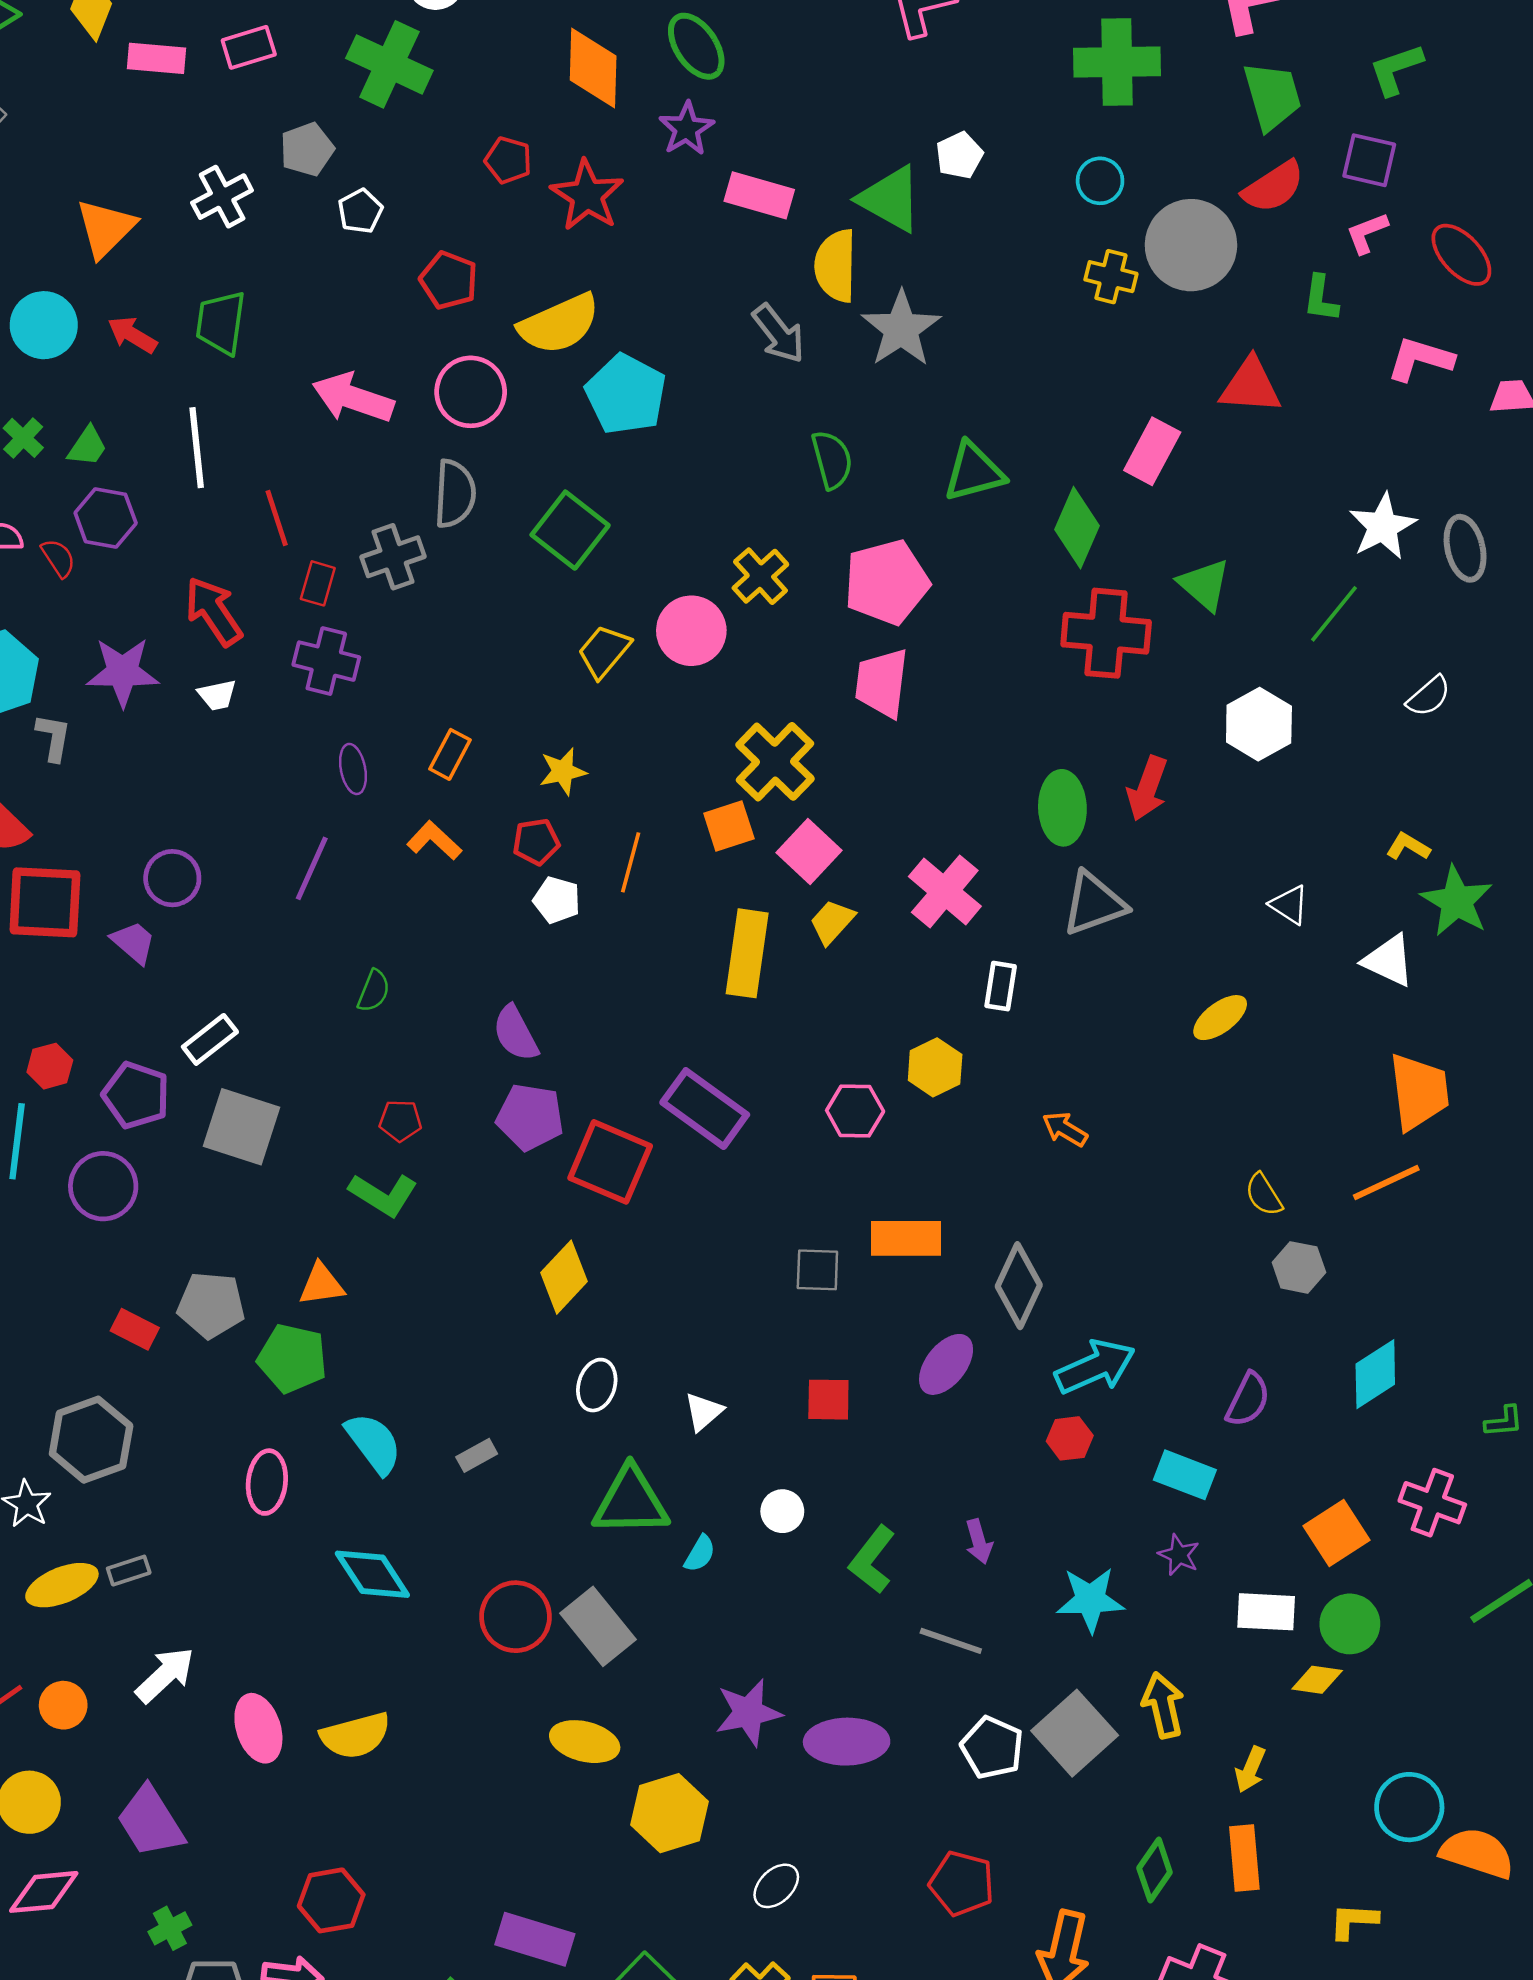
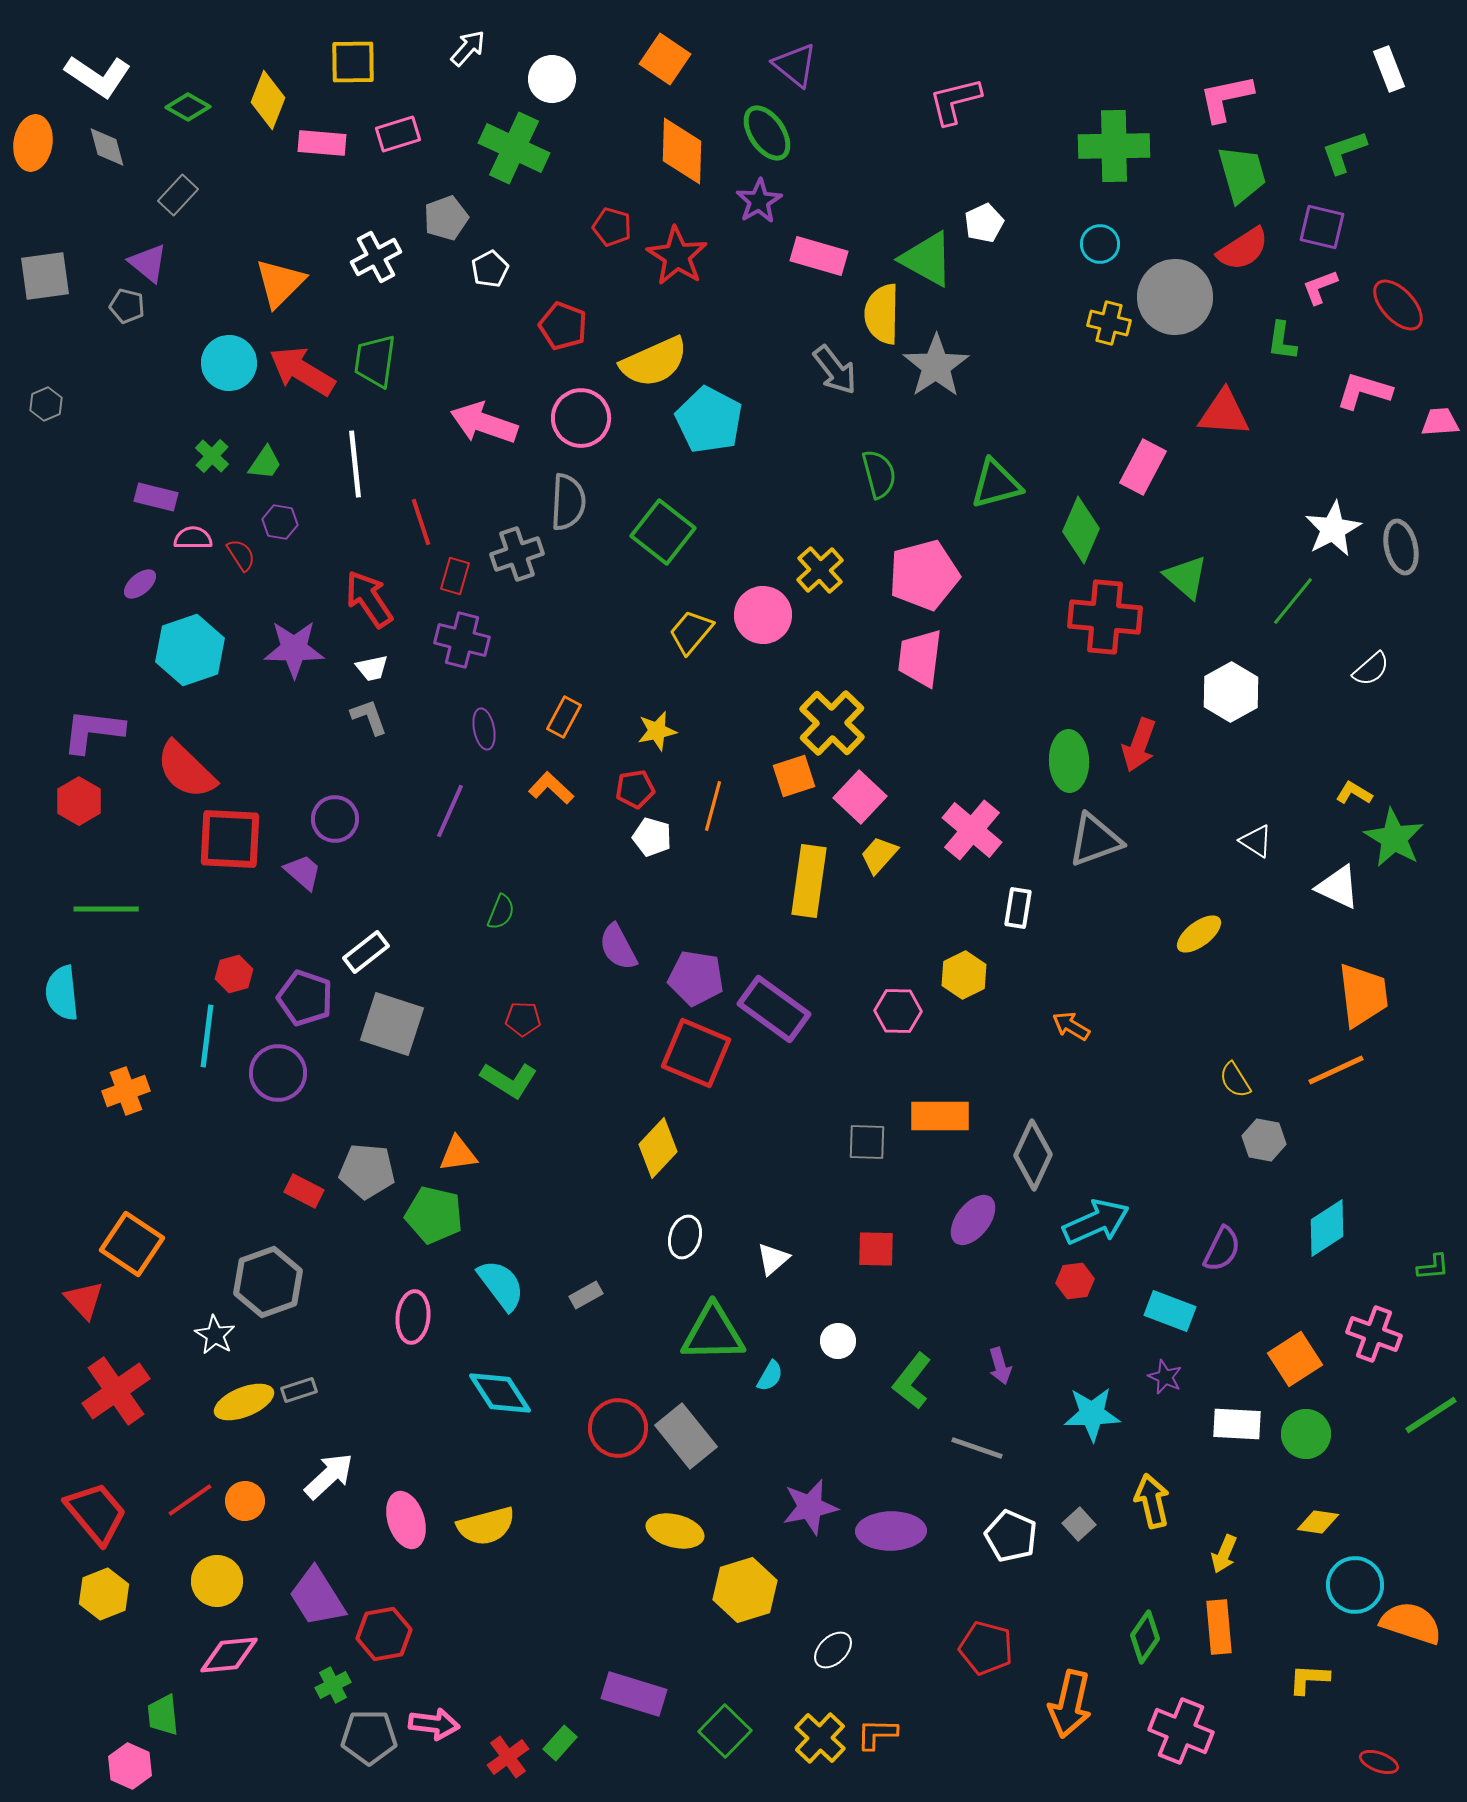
red arrow: (132, 335) -> (302, 371), size x1.6
purple hexagon: (106, 518) -> (280, 522), size x0.7
gray L-shape: (53, 737) -> (369, 717), moved, turned -30
purple pentagon: (530, 1117) -> (696, 978), moved
yellow diamond: (1317, 1680) -> (1318, 1522), moved
gray square: (1075, 1733) -> (1079, 1524), size x0.5
red hexagon: (331, 1900) -> (384, 1634), moved

